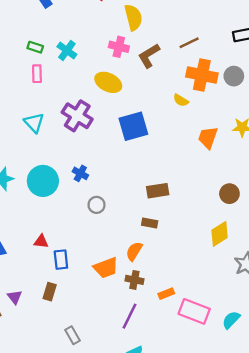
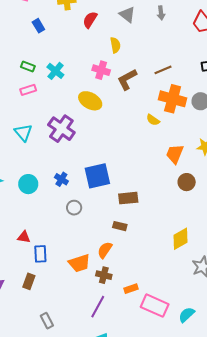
yellow semicircle: (133, 17) -> (115, 45), size x0.7
pink rectangle: (37, 74) -> (28, 90), turned 70
blue square: (133, 126) -> (97, 176), moved
cyan circle: (43, 181) -> (28, 184), size x0.7
brown circle: (229, 194) -> (187, 182), moved

